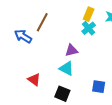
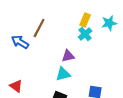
cyan triangle: (66, 69) -> (63, 74), turned -42
red triangle: (34, 80) -> (16, 86), moved

